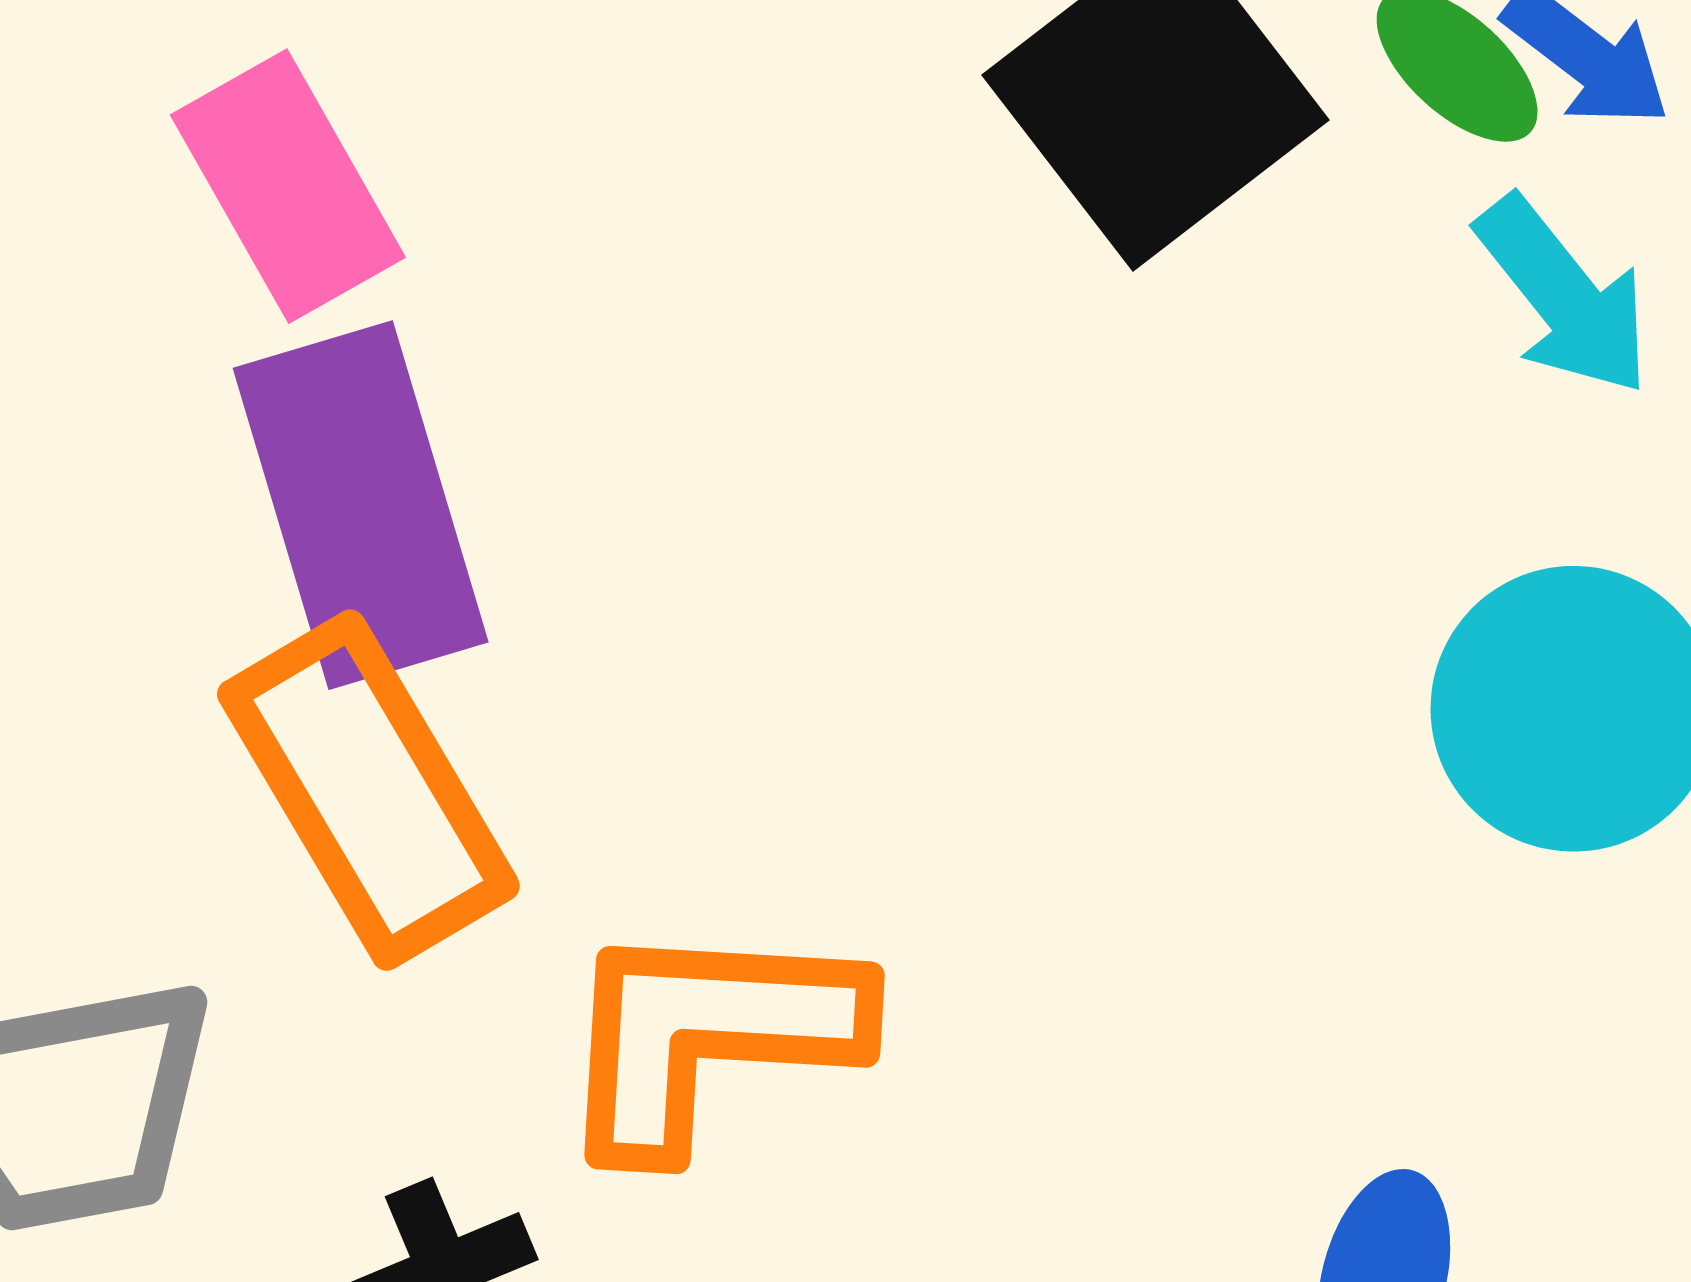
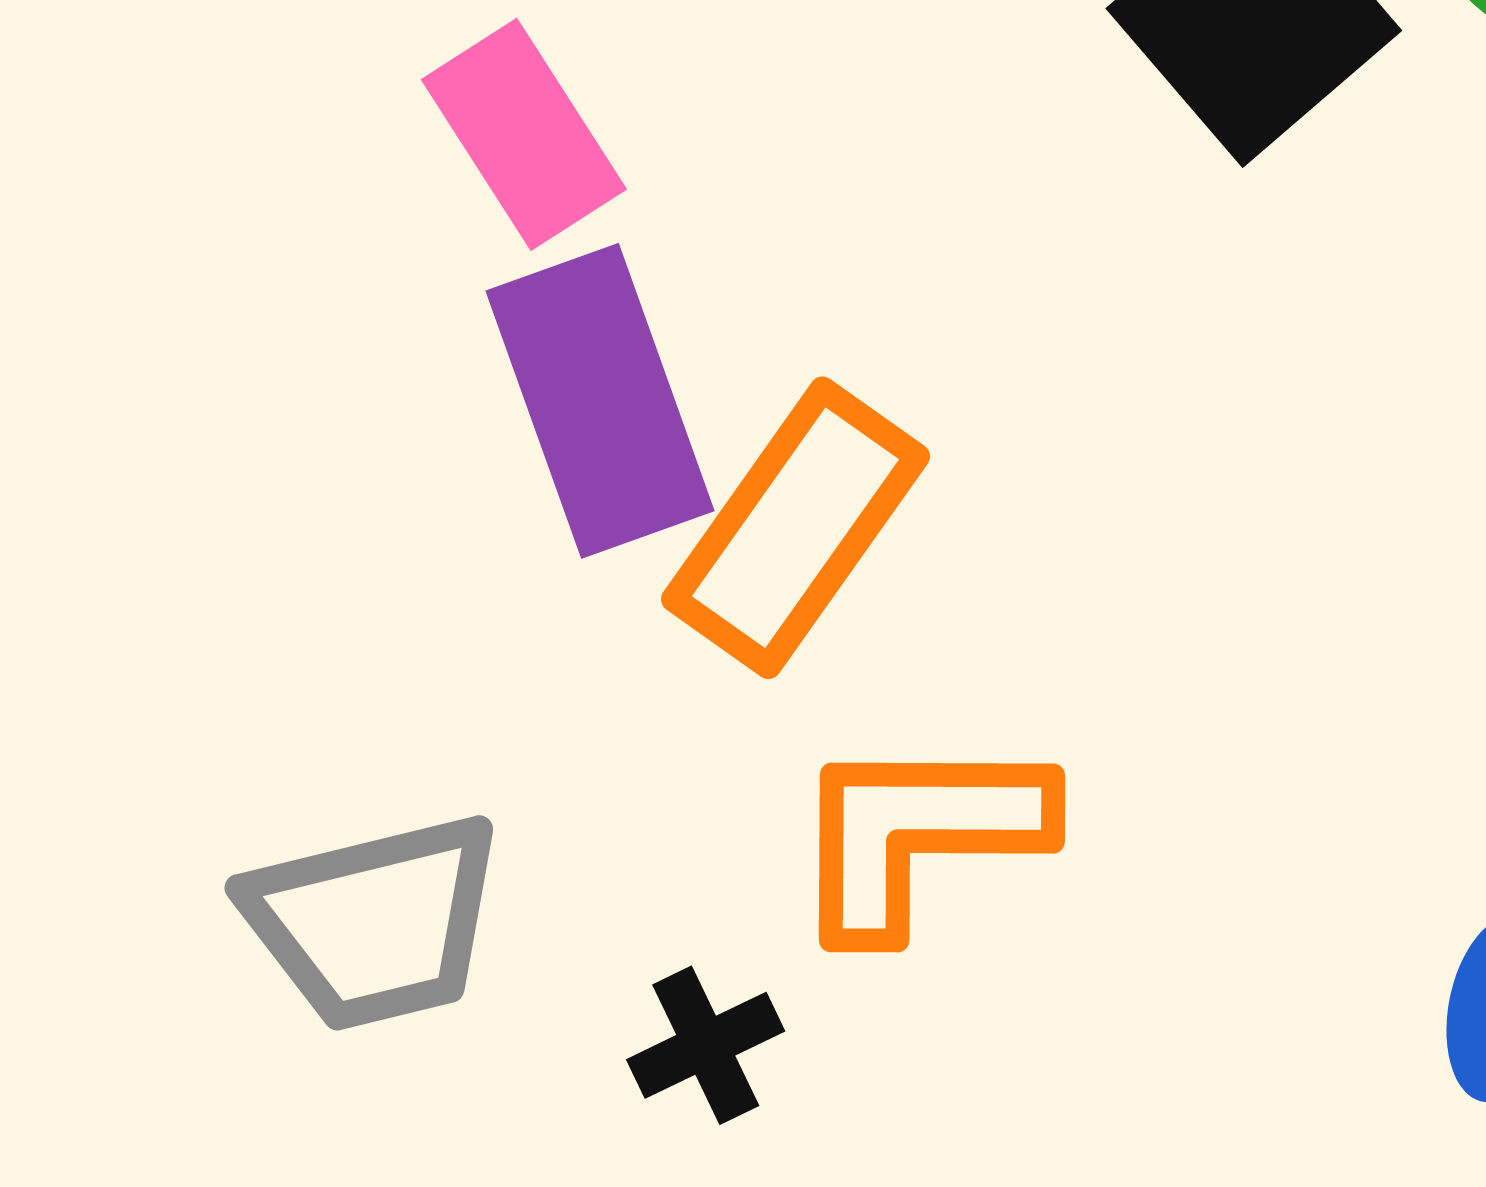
orange rectangle: (368, 790) -> (795, 528), moved, turned 69

